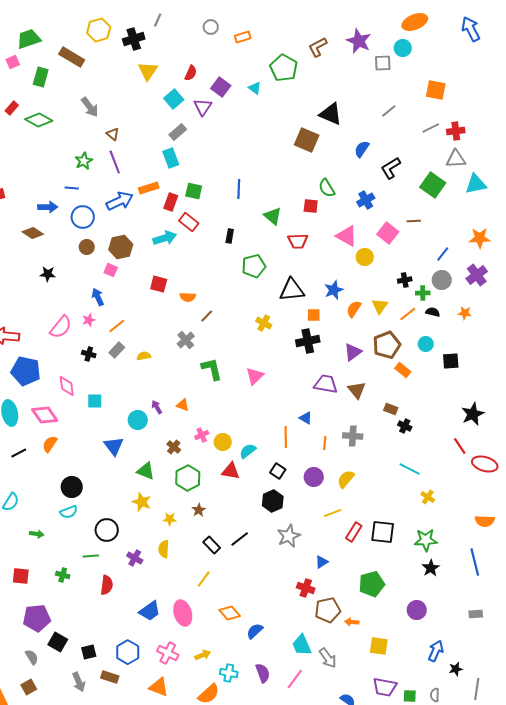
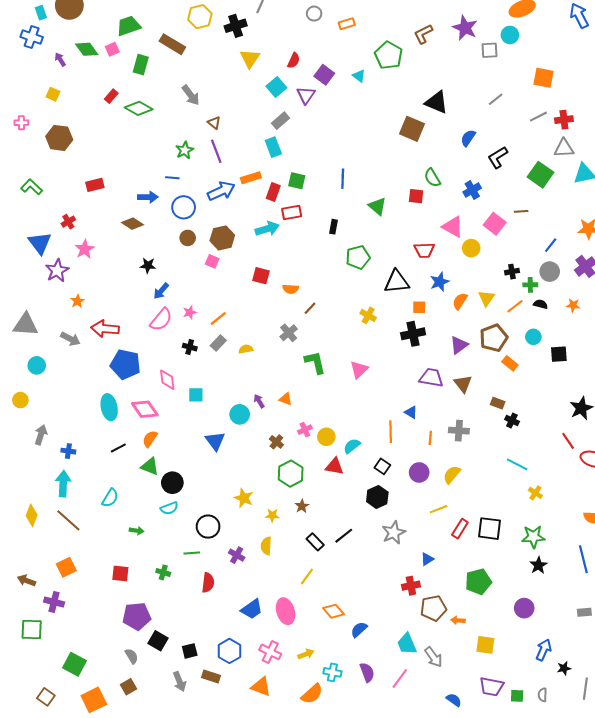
red rectangle: (189, 222) -> (292, 212), turned -48
red trapezoid: (298, 241) -> (424, 250), moved
blue arrow: (98, 297) -> (161, 291), moved, turned -114
green triangle: (146, 471) -> (150, 466), moved
red cross: (306, 588) -> (411, 586), turned -30

